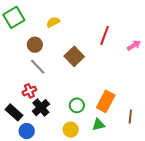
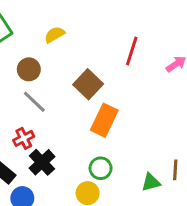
orange rectangle: (106, 101) -> (104, 120), moved
green circle: (77, 105) -> (101, 168), moved
green triangle: (99, 125) -> (151, 182), moved

